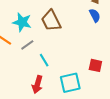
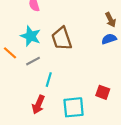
blue semicircle: (95, 15) -> (109, 39), turned -88
cyan line: (44, 60) -> (49, 80), turned 40

